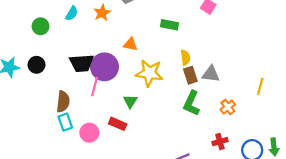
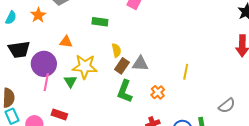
black trapezoid: (82, 63) -> (19, 50), moved
brown rectangle: (190, 75) -> (122, 66), turned 56
pink line: (95, 87) -> (46, 82), moved
green triangle: (130, 101) -> (70, 81), moved

